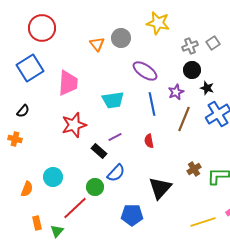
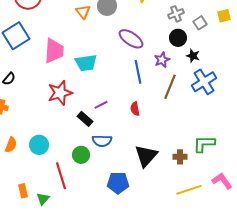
gray square: (213, 43) -> (200, 23), moved
cyan trapezoid: (113, 100) -> (86, 63), moved
brown cross: (194, 169) -> (180, 157), moved, turned 32
blue semicircle: (116, 173) -> (102, 141), turned 48
orange semicircle: (27, 189) -> (11, 145), moved
red line: (75, 208) -> (61, 176), turned -64

